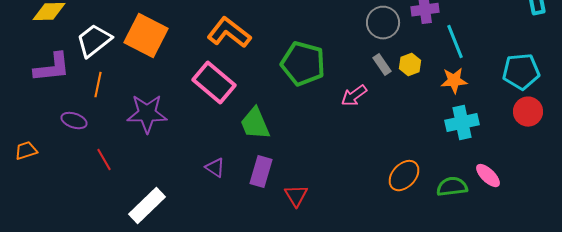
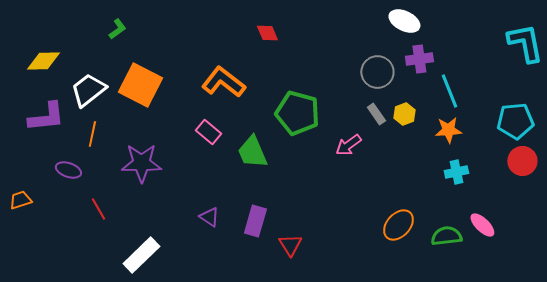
pink rectangle: (214, 83) -> (208, 132), size x0.6
cyan cross: (462, 123) -> (456, 172), size x0.7
green trapezoid: (255, 124) -> (252, 152), moved

